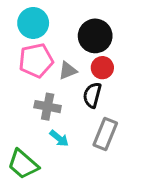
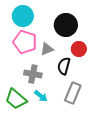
pink pentagon: (36, 60) -> (25, 42), turned 30
red circle: (102, 68) -> (79, 49), moved
green trapezoid: (23, 164) -> (16, 99), moved

